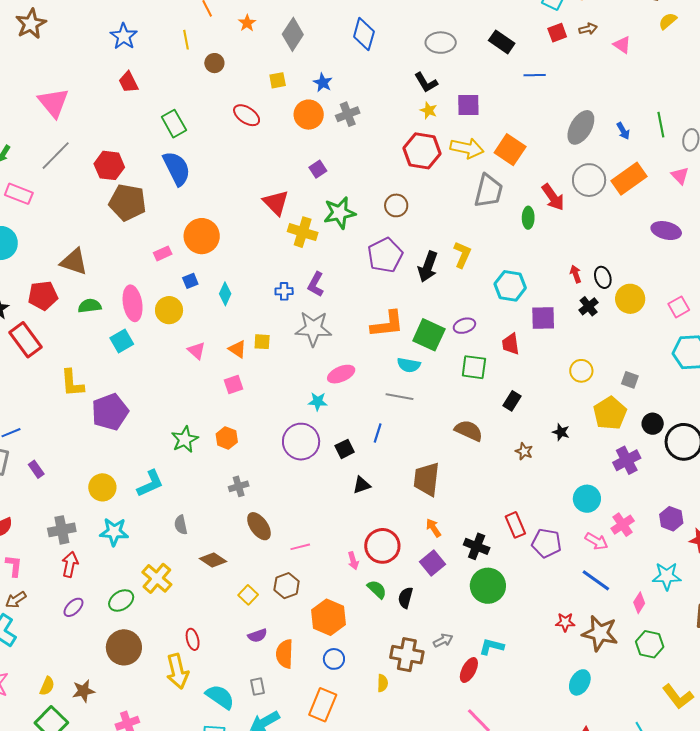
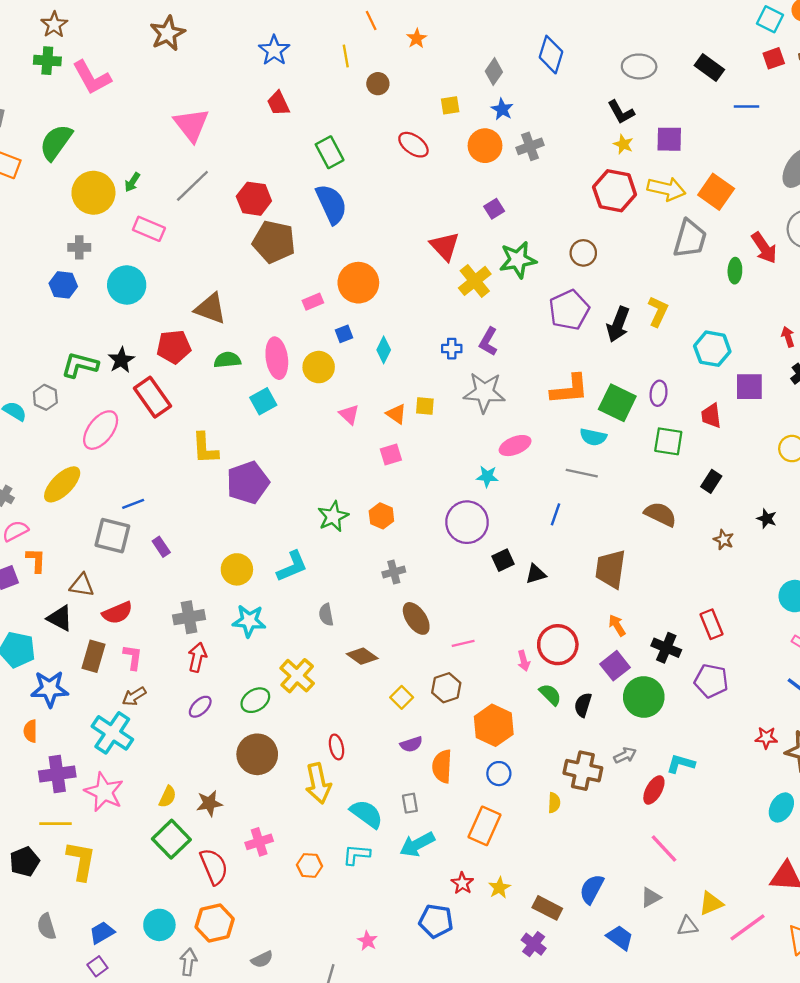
gray diamond: (293, 34) -> (494, 72), moved, size x0.7
yellow cross: (303, 232) -> (475, 281), turned 32
purple ellipse: (464, 326) -> (659, 393), turned -65
black square: (345, 449) -> (503, 560), moved
purple pentagon: (546, 543) -> (711, 681), moved
green circle: (488, 586) -> (644, 697), moved

